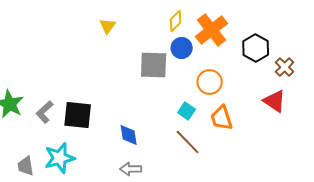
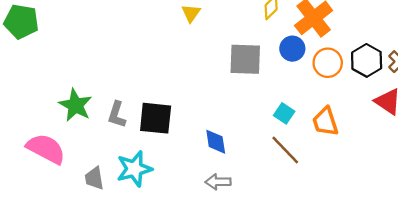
blue circle: (182, 48) -> (292, 49), moved
black hexagon: (256, 48) -> (367, 60), moved
orange circle: (210, 82) -> (328, 63), moved
gray L-shape: (45, 112) -> (117, 115), turned -30

